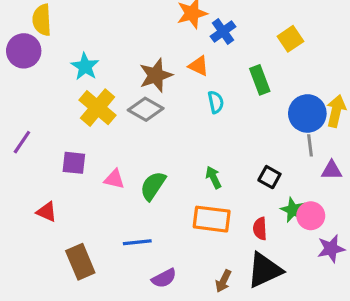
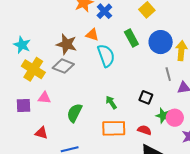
brown star: (156, 75) -> (67, 44), turned -30
cyan semicircle: (216, 102) -> (106, 56), size x1.6
blue circle: (307, 113) -> (161, 42), moved
pink triangle: (114, 179) -> (44, 98), moved
red triangle: (47, 212) -> (41, 133), moved
red semicircle: (260, 229) -> (144, 130), turned 120

